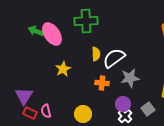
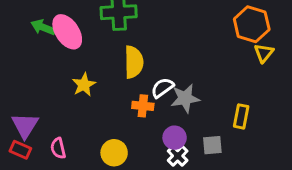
yellow semicircle: (96, 54) -> (134, 62), size x1.5
white semicircle: (114, 58) -> (162, 88), moved, size x0.7
gray square: (148, 109) -> (212, 145), turned 32
red rectangle: (30, 113) -> (20, 150), moved

